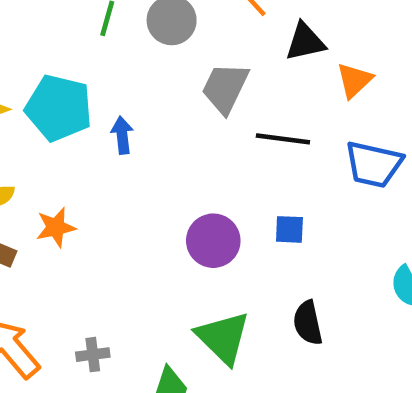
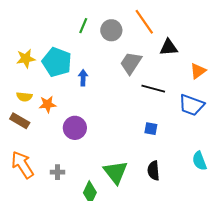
orange triangle: (354, 80) -> (198, 71), moved
orange star: (56, 227) -> (47, 104), moved
purple circle: (213, 241) -> (75, 128), moved

